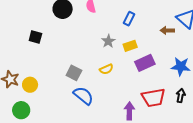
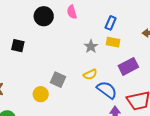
yellow rectangle: (130, 46) -> (113, 42), moved, turned 32
yellow circle: (30, 85) -> (41, 94), moved
blue semicircle: (83, 96) -> (107, 90), moved

